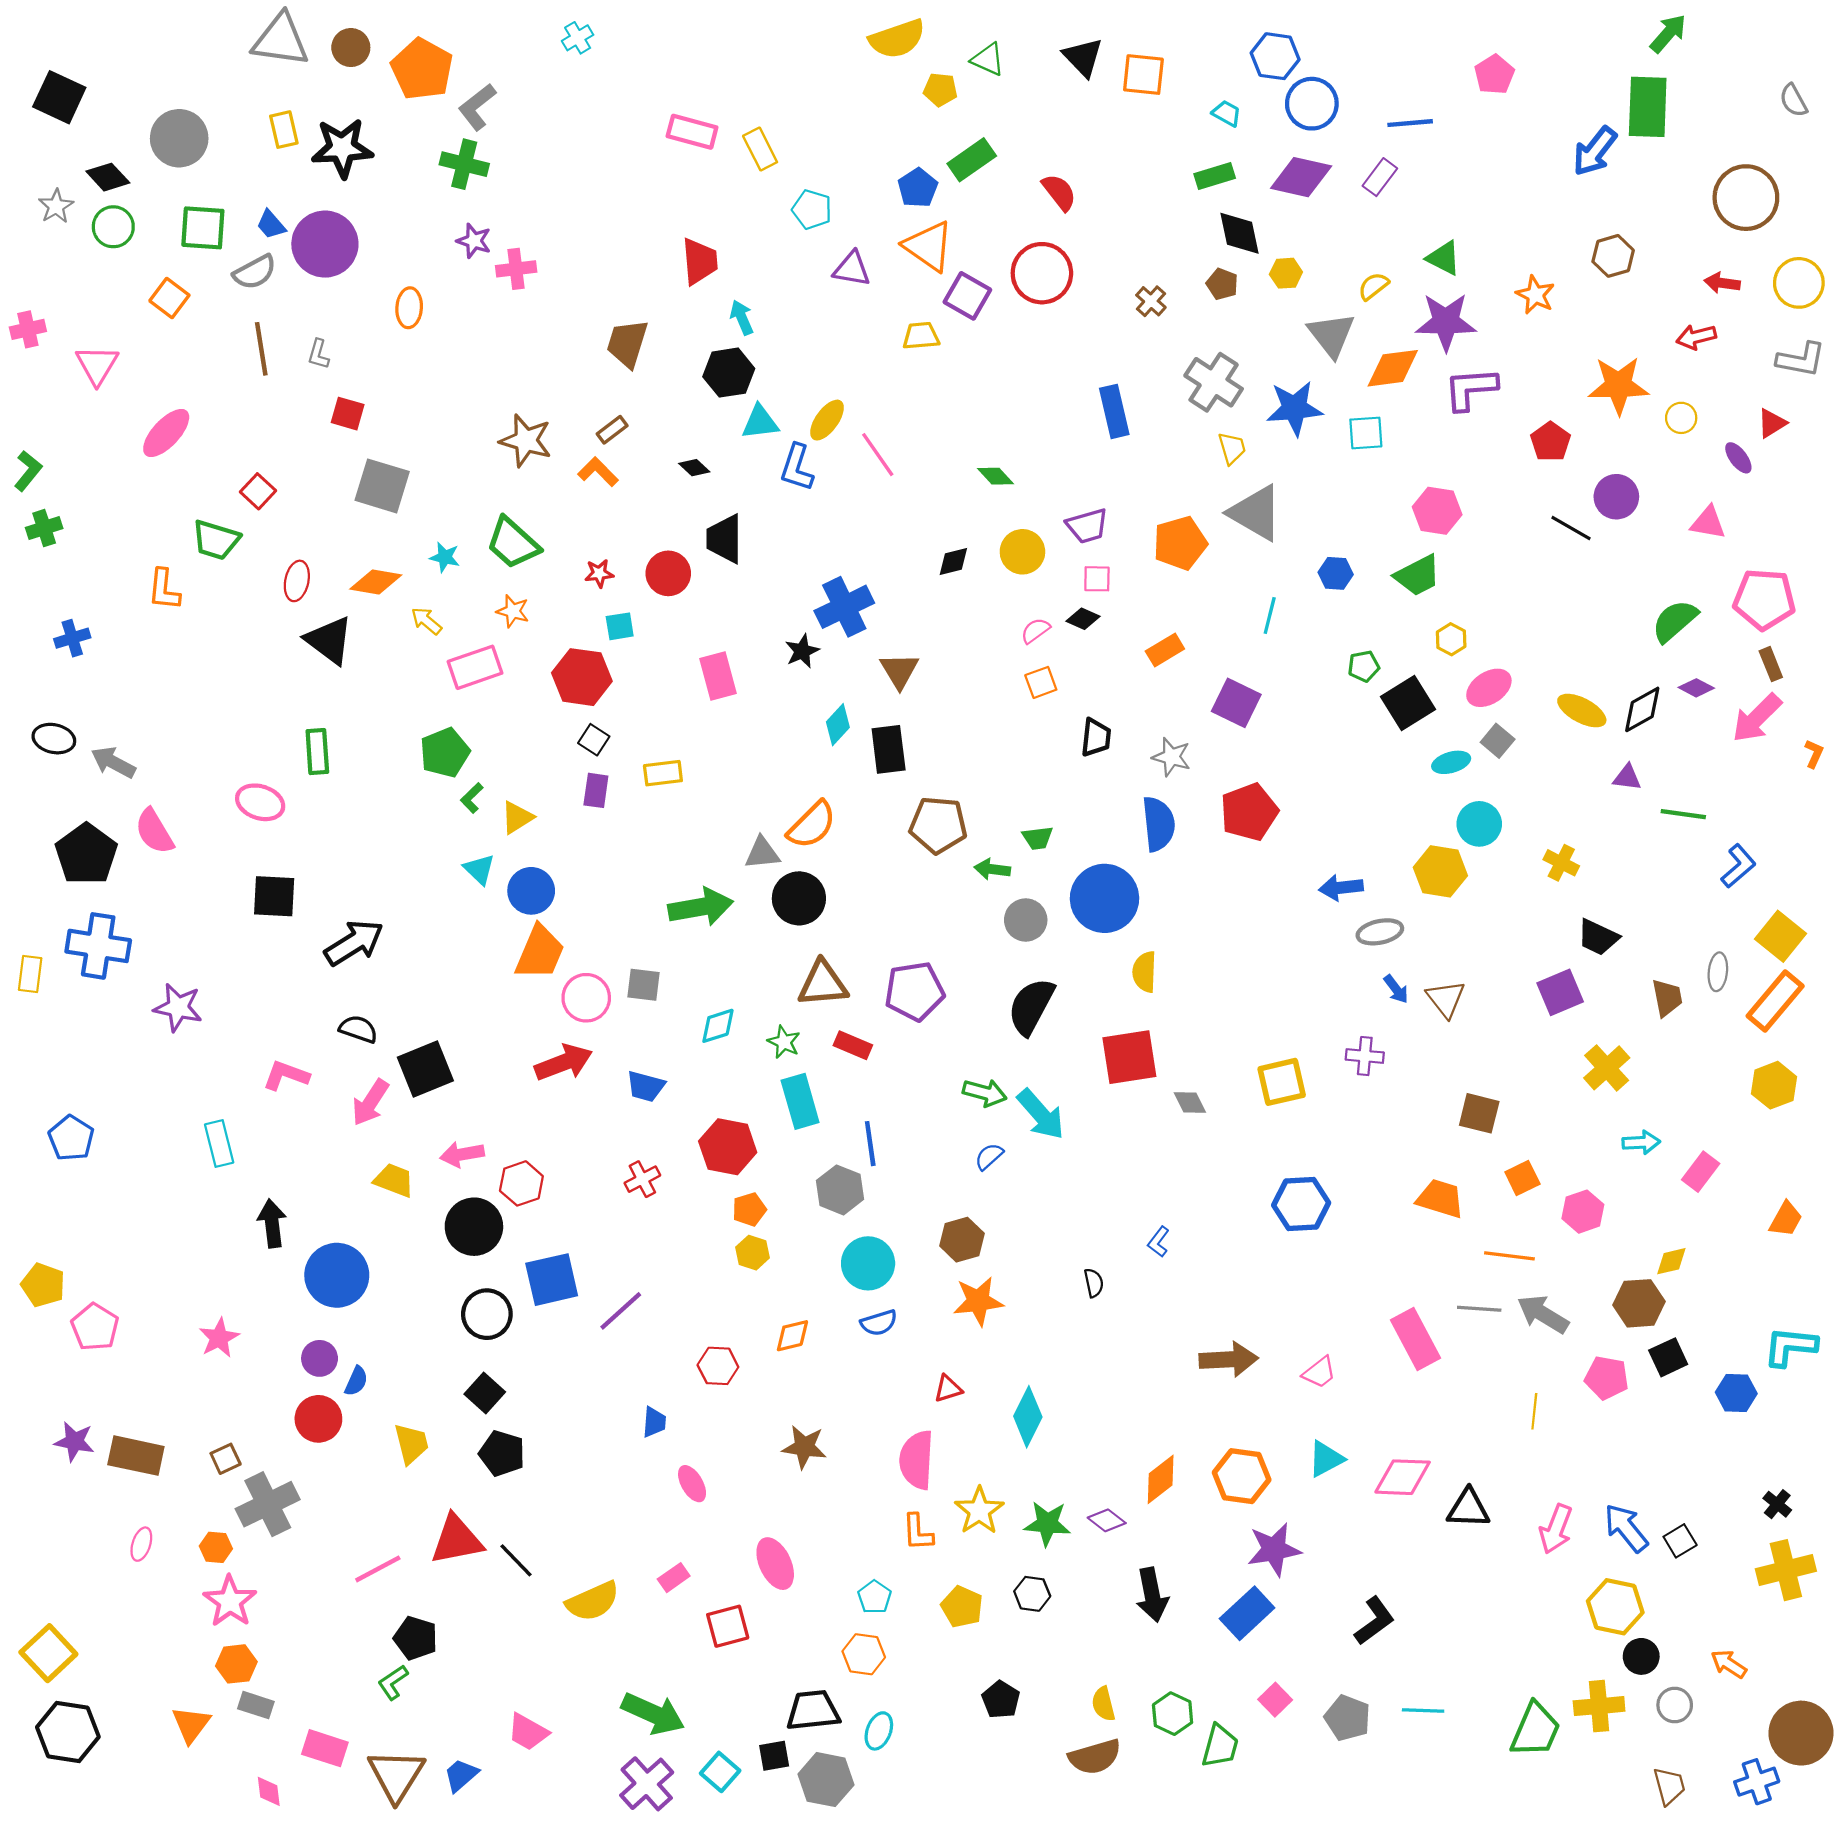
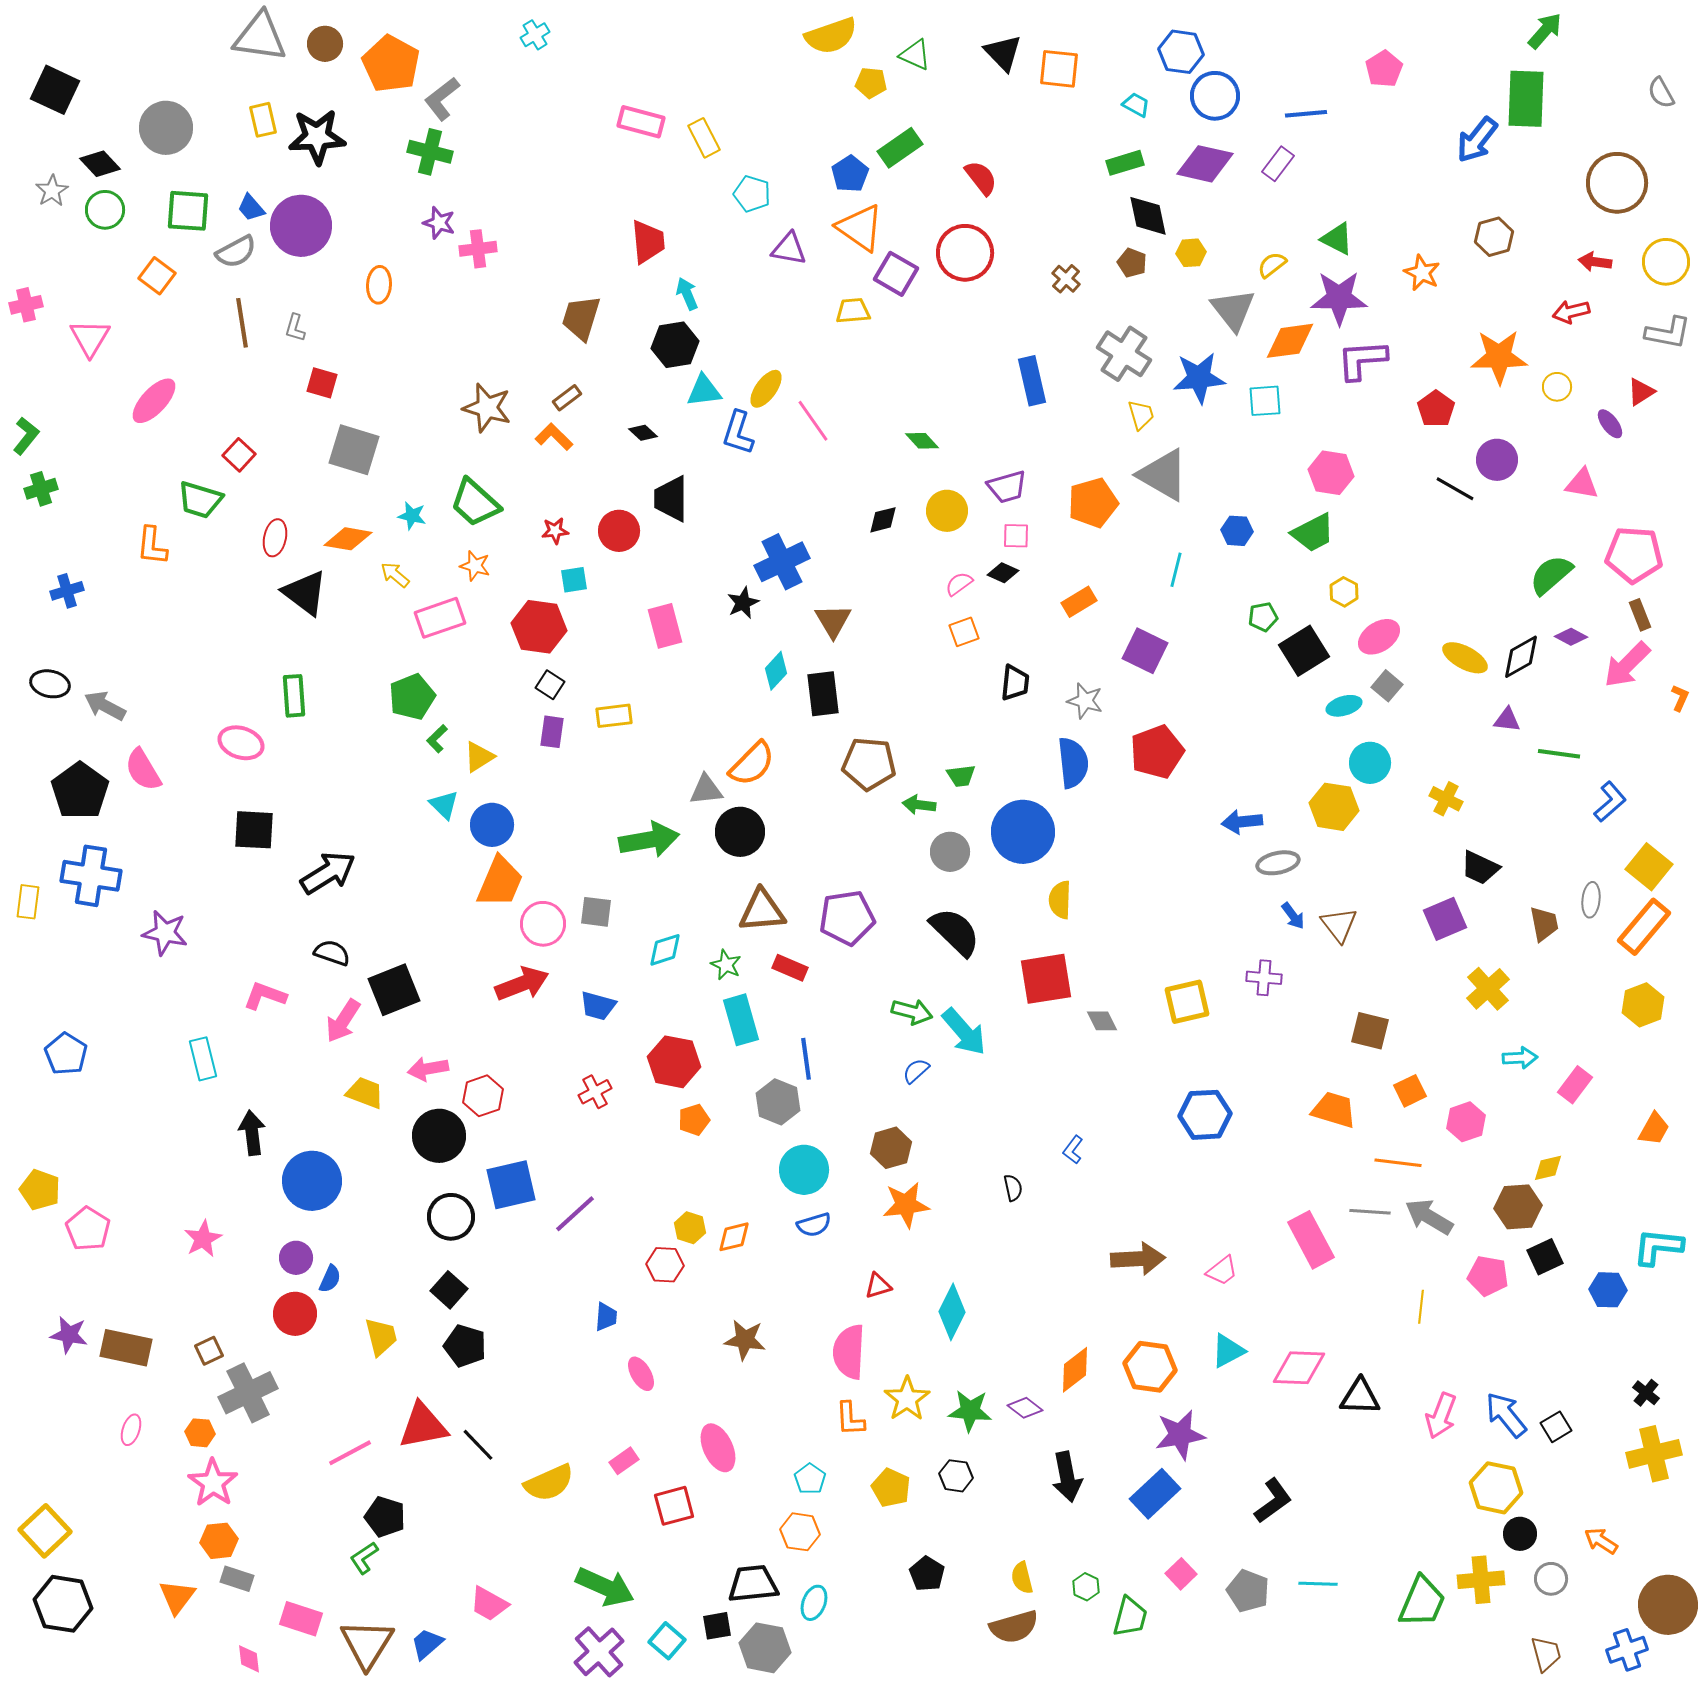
black semicircle: (1031, 1006) -> (955, 932), turned 106
yellow hexagon: (753, 1253) -> (690, 1228), moved
green hexagon: (1173, 1714) -> (1086, 1587), size x0.7

